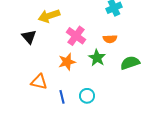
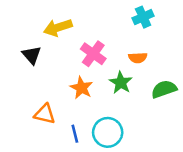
orange star: (67, 62) -> (81, 88), turned -30
cyan circle: (87, 96) -> (108, 132), size x1.5

